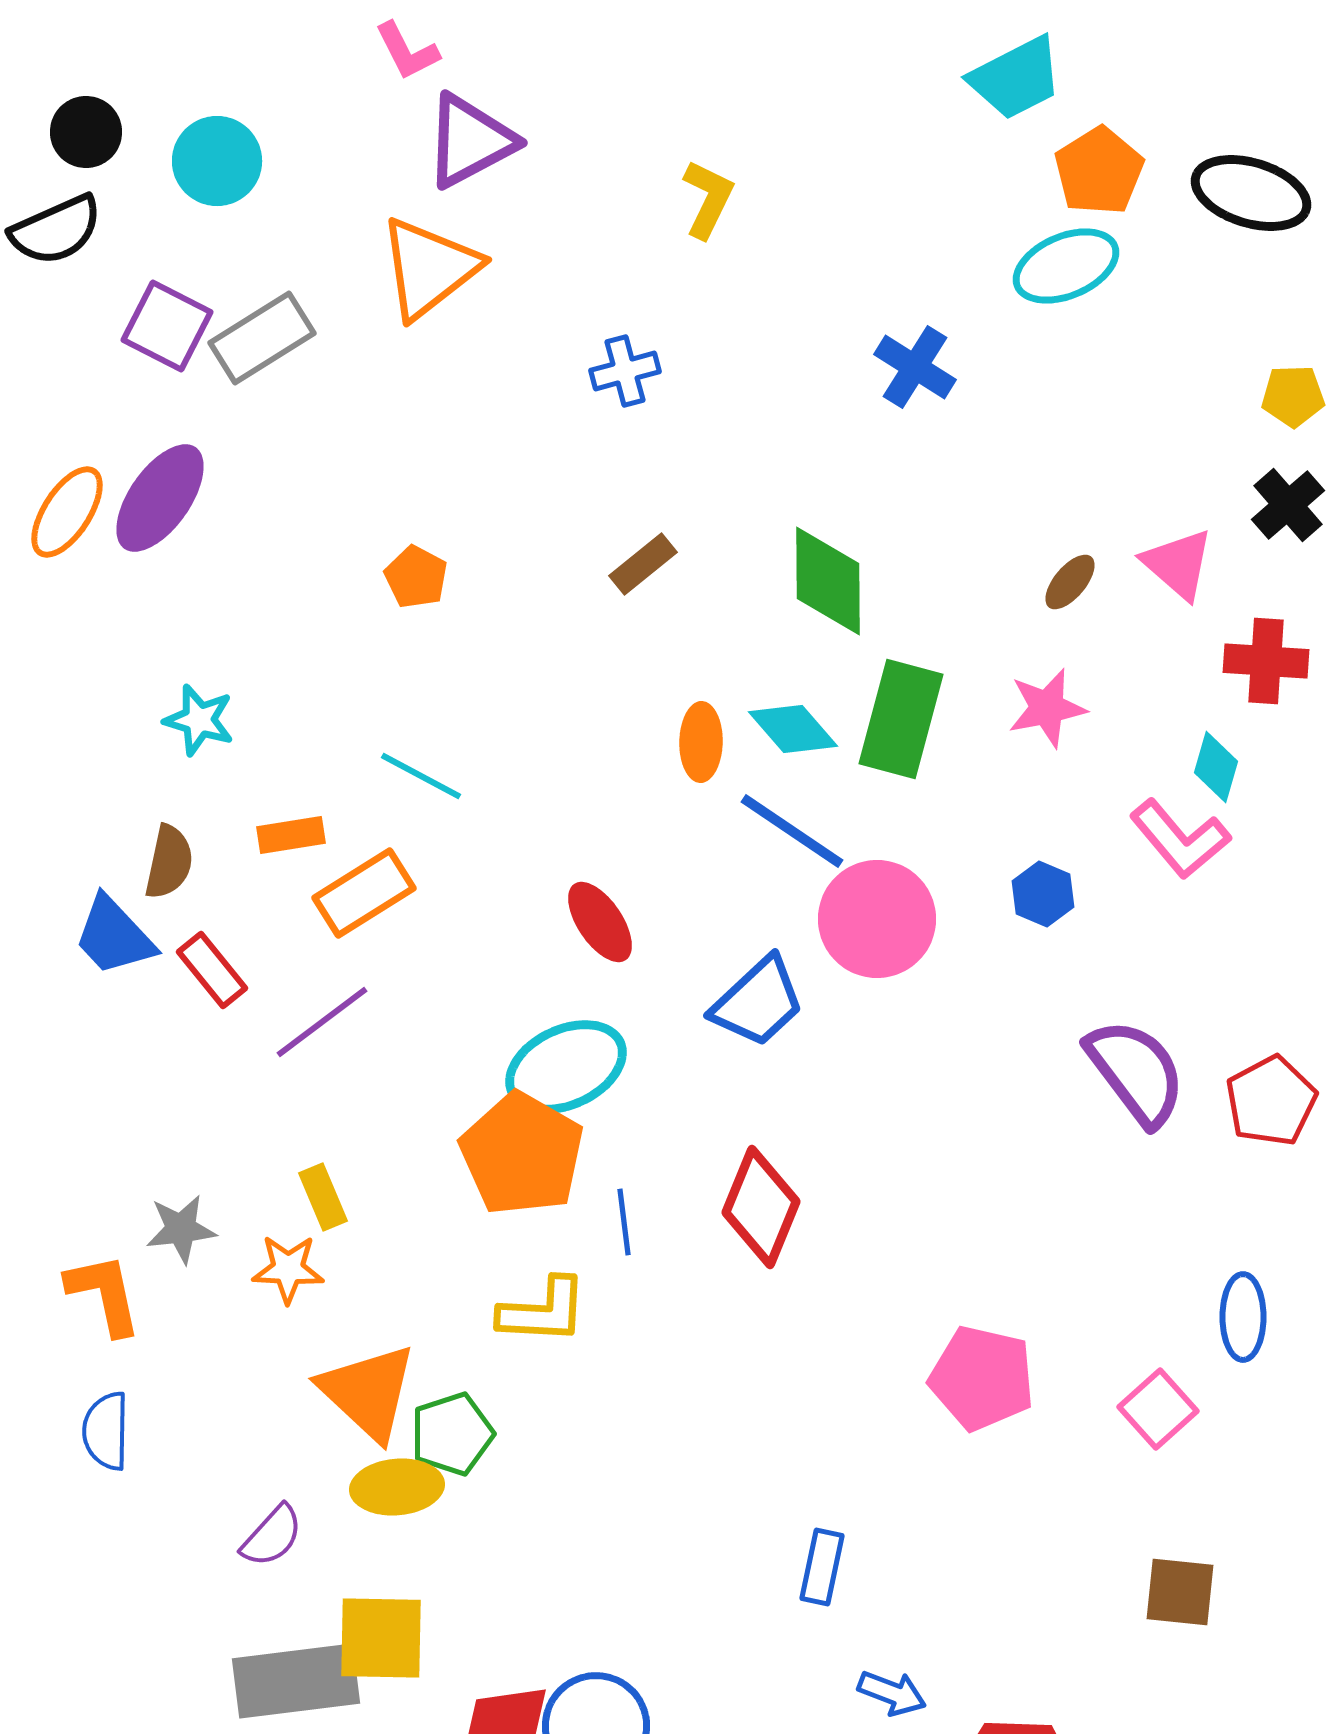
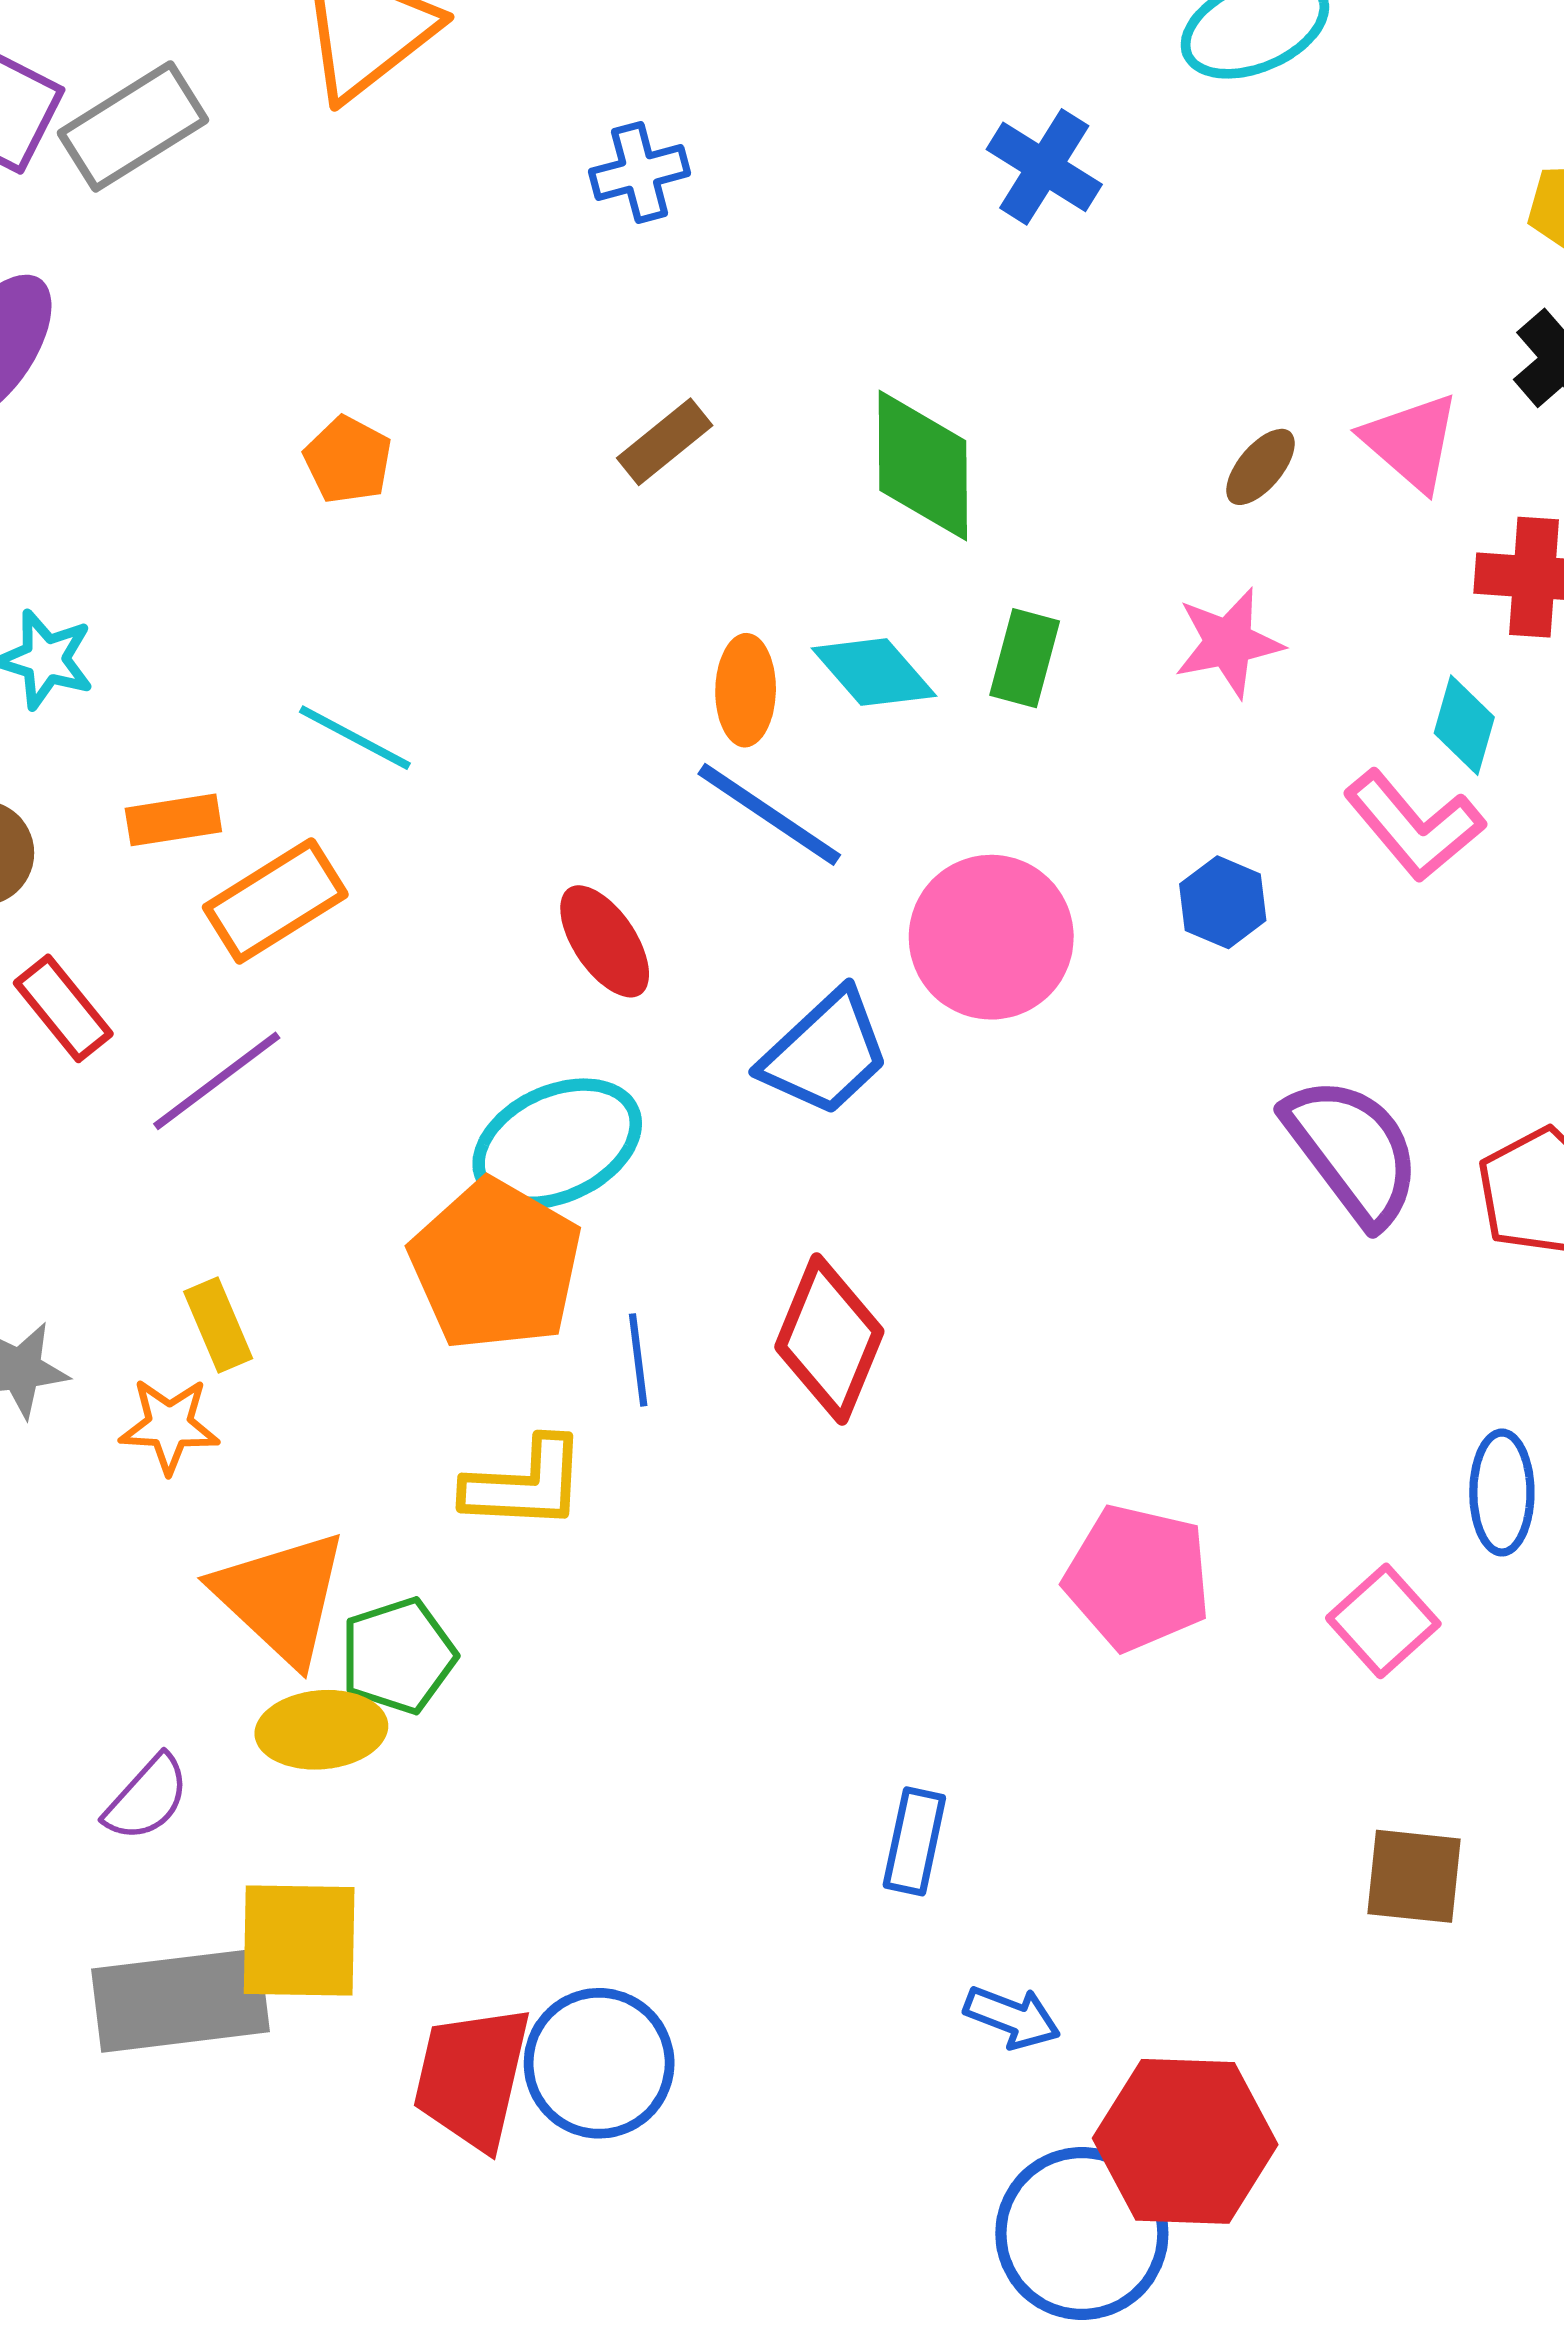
green rectangle: (901, 719) -> (1025, 658), size x0.6
blue line: (792, 831) -> (769, 814), moved

